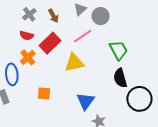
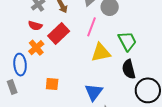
pink line: (83, 36) -> (91, 27), turned -36
yellow triangle: (74, 63) -> (101, 53), moved

